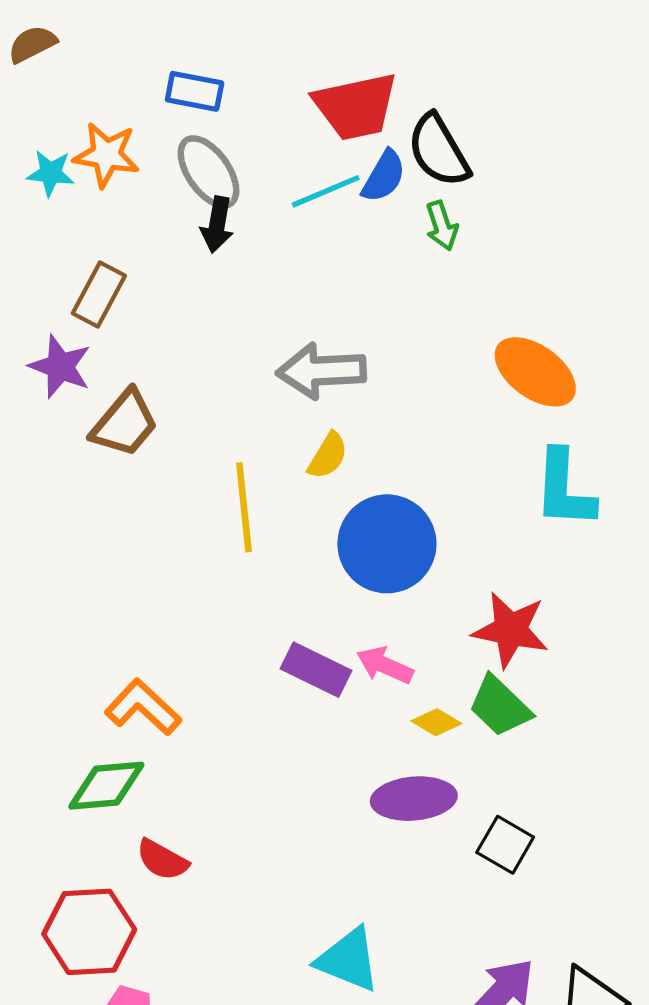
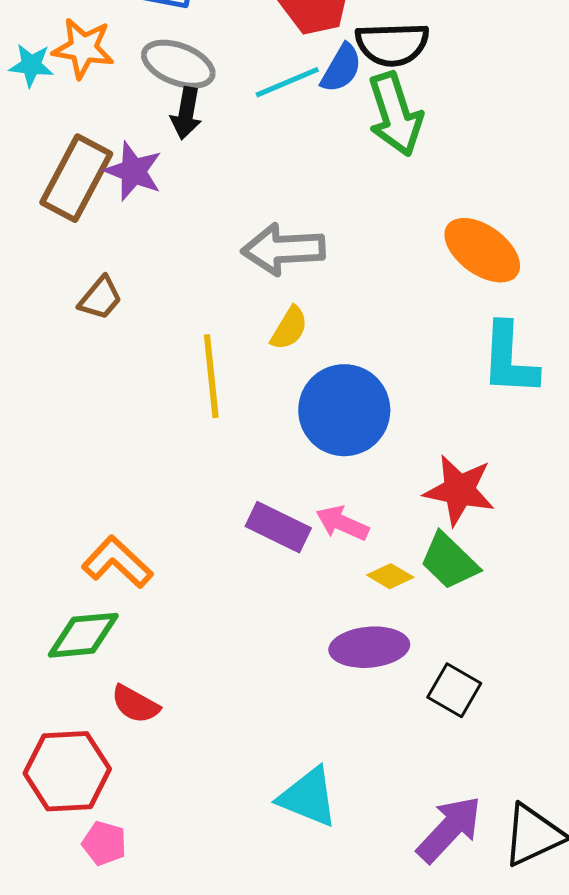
black semicircle: (439, 150) -> (392, 44), turned -62
gray ellipse: (209, 172) -> (178, 64), turned -34
green arrow: (442, 226) -> (395, 114), size x1.8
brown rectangle: (99, 294) -> (76, 178), size x1.4
purple star: (60, 367) -> (133, 171), moved
brown trapezoid: (125, 423) -> (100, 298), size x0.7

